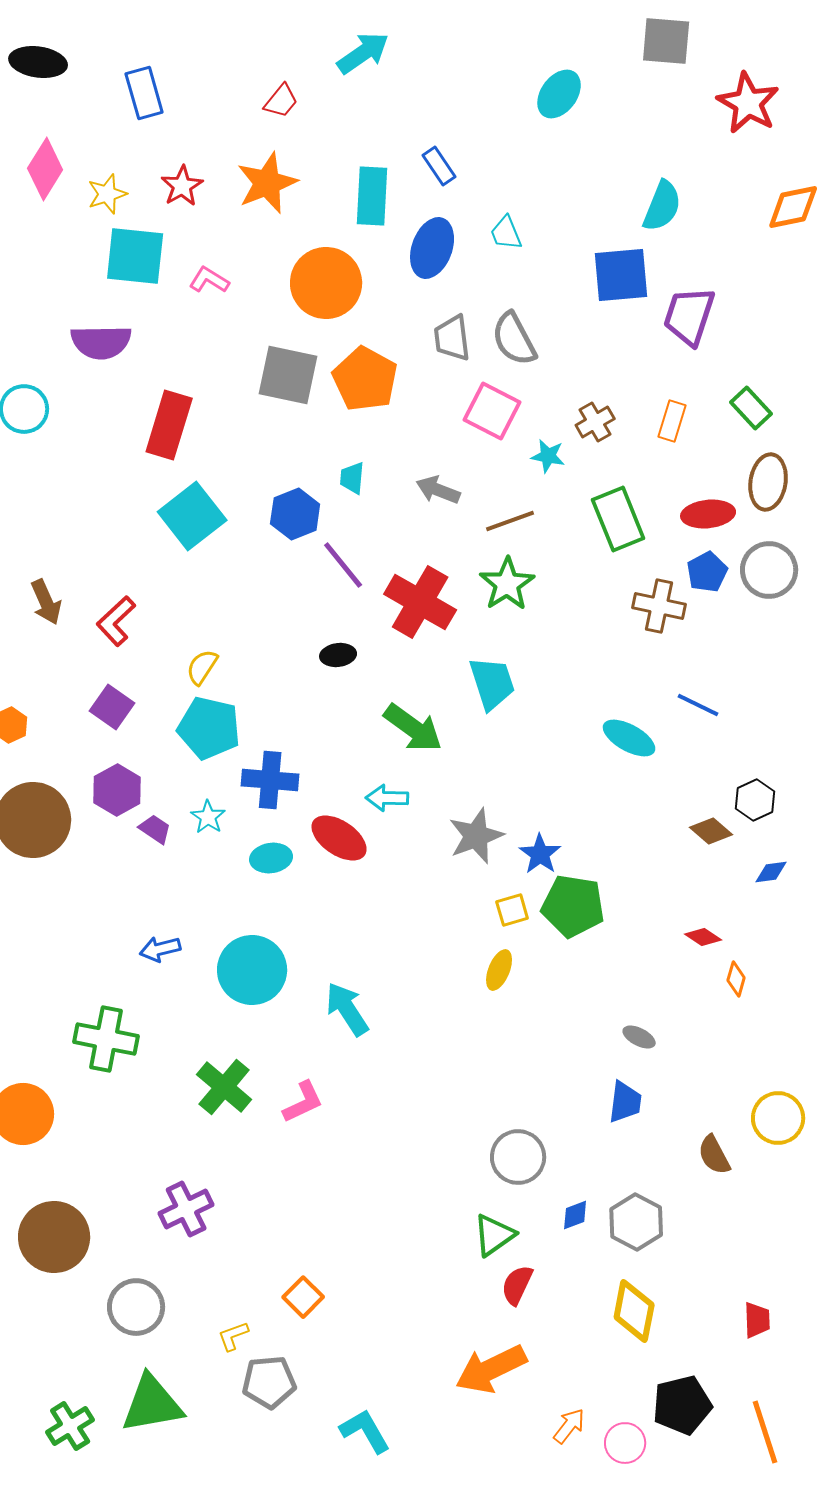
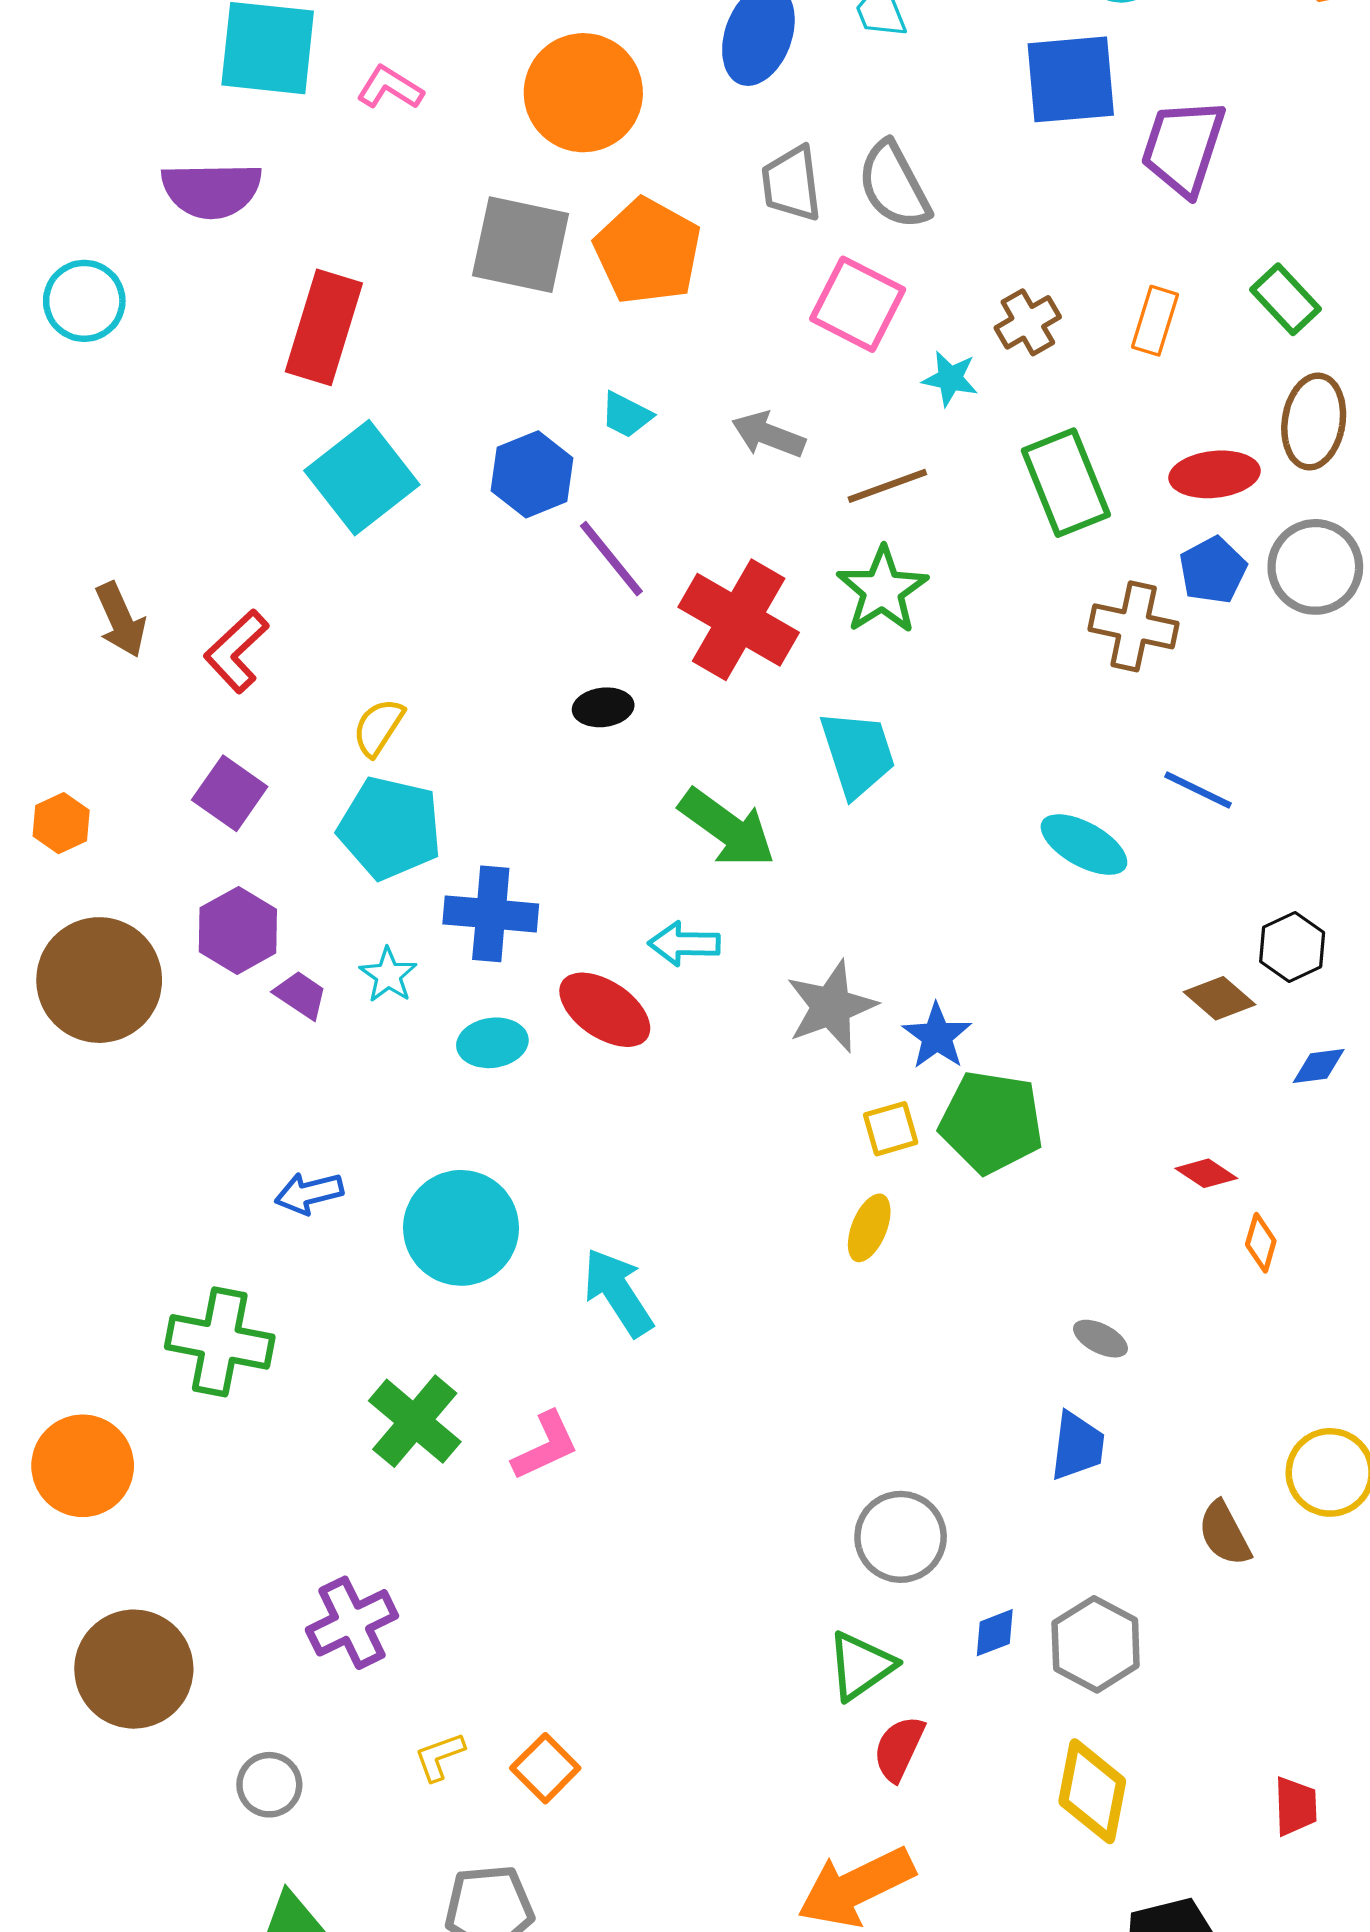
cyan trapezoid: (352, 478) -> (626, 415), turned -68
gray circle: (136, 1307) -> (269, 1785), size x0.7
yellow L-shape: (233, 1336) -> (440, 1757), moved

